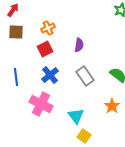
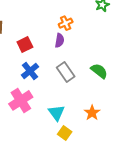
orange cross: (48, 28) -> (66, 23), moved
pink cross: (41, 104) -> (21, 100), turned 30
orange star: (112, 106) -> (92, 113), moved

